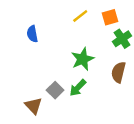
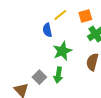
blue semicircle: (32, 34) -> (47, 30), moved
green arrow: (78, 88) -> (58, 75), turned -35

